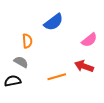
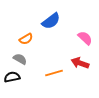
pink semicircle: (89, 40) -> (85, 38), turned -98
orange semicircle: (27, 41) -> (26, 39), turned 64

